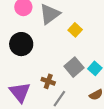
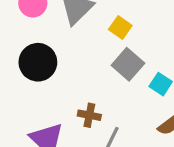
gray square: (74, 67) -> (128, 64), moved

